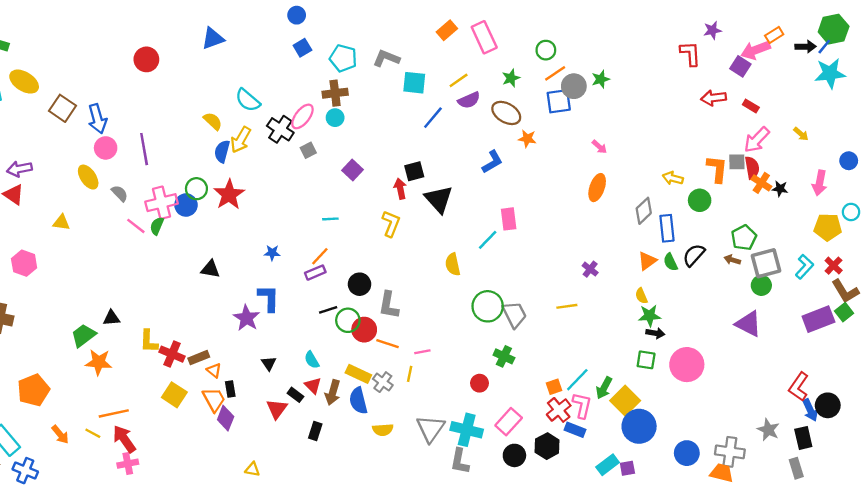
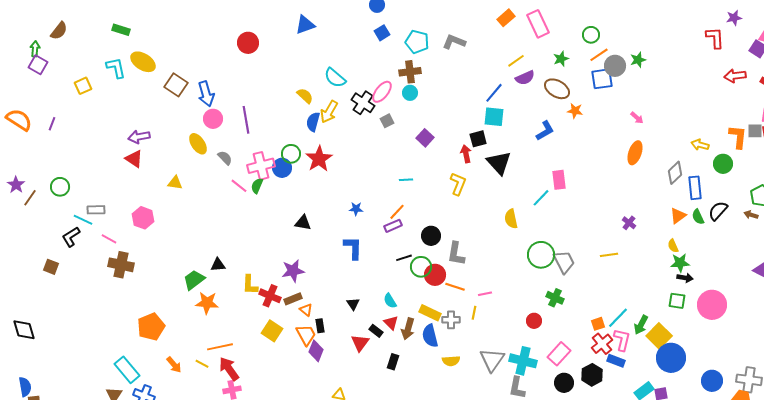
cyan square: (414, 83) -> (494, 117), moved
purple star: (247, 318) -> (293, 271), moved, turned 30
gray cross: (383, 382) -> (451, 320), turned -36

